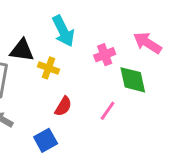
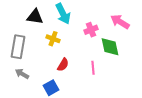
black triangle: (22, 50) -> (35, 17), moved
pink line: (108, 111) -> (93, 68), turned -40

